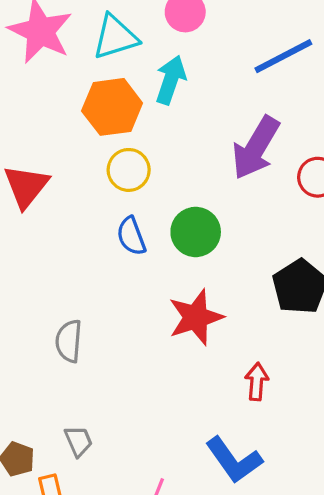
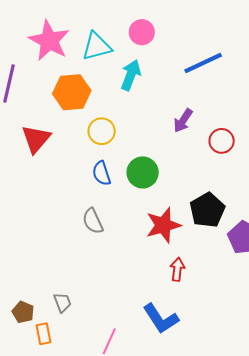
orange hexagon: (112, 107) -> (72, 92), moved
purple arrow: (256, 148) -> (183, 121), size x0.6
red star: (196, 317) -> (163, 225), moved
gray semicircle: (69, 341) -> (93, 221), moved, turned -32

